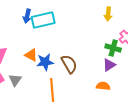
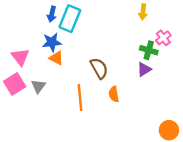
cyan rectangle: (43, 20) -> (70, 19), turned -55
blue star: (45, 62) -> (52, 42), moved
orange semicircle: (103, 86) -> (114, 94), moved, turned -104

